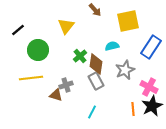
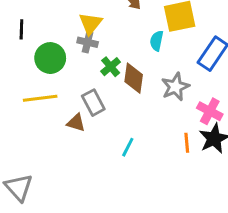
black line: (18, 30) -> (21, 29), turned -48
cyan semicircle: (112, 46) -> (157, 41), moved, turned -64
gray rectangle: (96, 81) -> (93, 103), moved
gray cross: (66, 85) -> (88, 42), moved, turned 32

